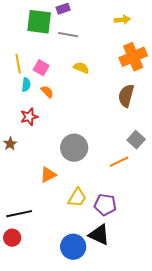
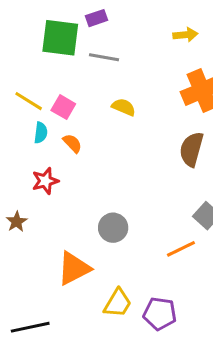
yellow line: (18, 64) -> (29, 101), turned -48
gray circle: (74, 148) -> (113, 228), size x0.7
orange triangle: (48, 175) -> (74, 268), size x1.4

